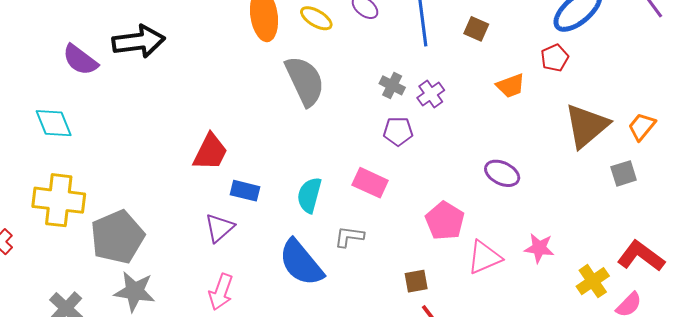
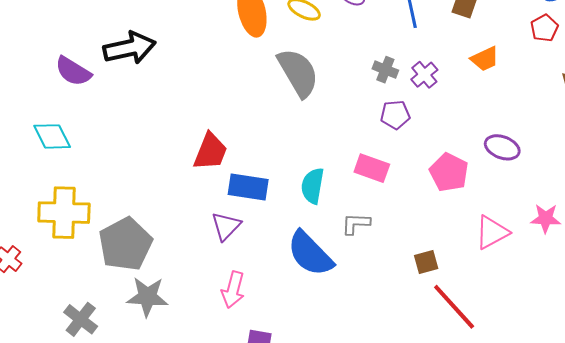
orange trapezoid: (511, 86) -> (485, 59), moved
blue rectangle: (245, 191) -> (248, 187), size x1.4
pink pentagon: (445, 221) -> (449, 172), moved

